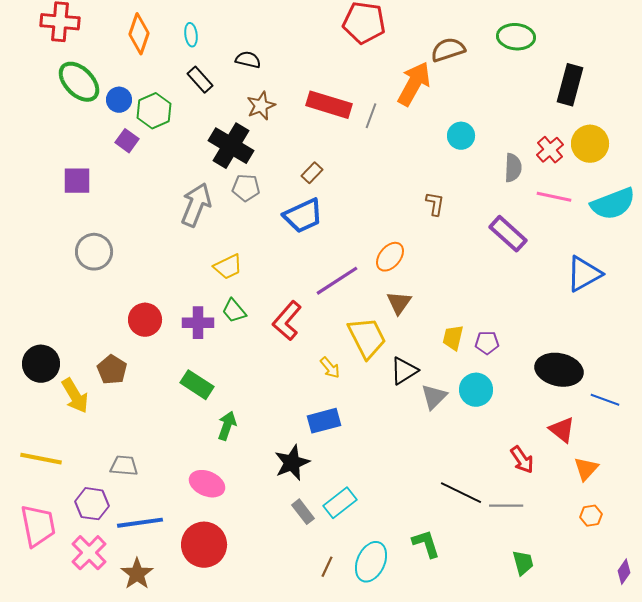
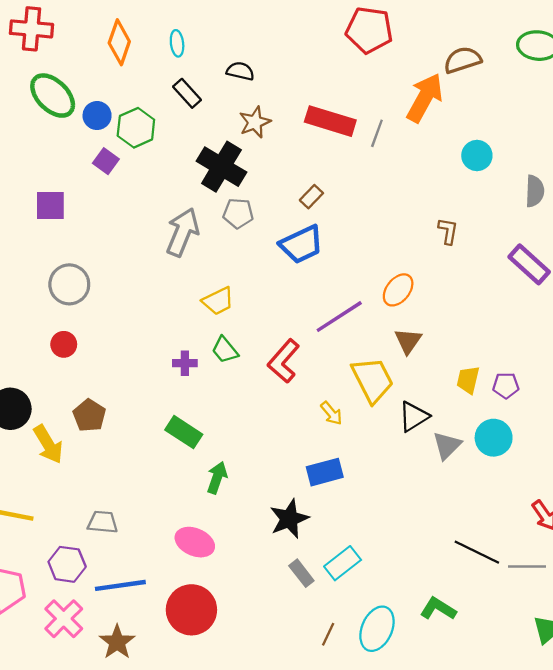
red circle: (145, 320) -> (64, 344), moved, size x0.7
purple cross: (198, 323) -> (185, 363), size x0.7
green L-shape: (426, 544) -> (438, 609), turned -40

